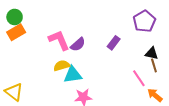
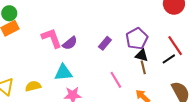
purple pentagon: (144, 21) -> (137, 39), moved
yellow semicircle: (62, 66) -> (33, 86), moved
pink line: (139, 78) -> (116, 80), moved

